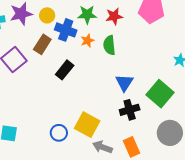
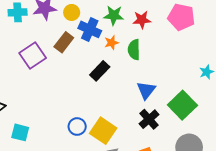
black rectangle: (65, 70) -> (100, 71), moved
black cross: (130, 110) -> (149, 119), turned -30
blue circle: (59, 133) -> (77, 127), moved

